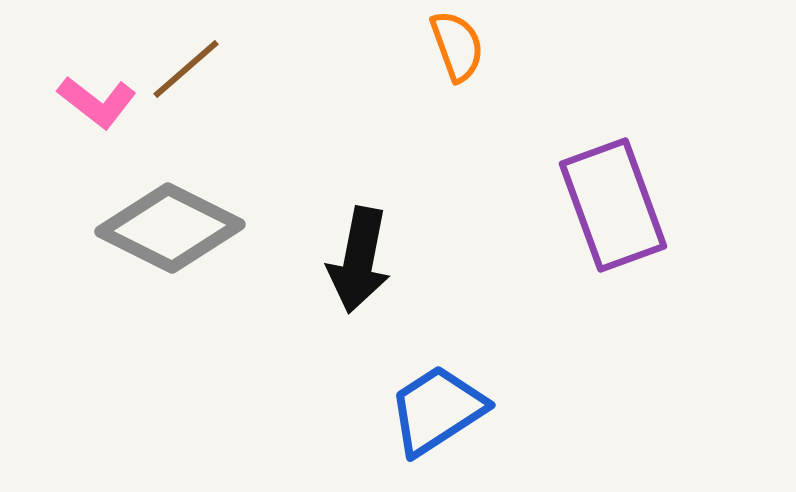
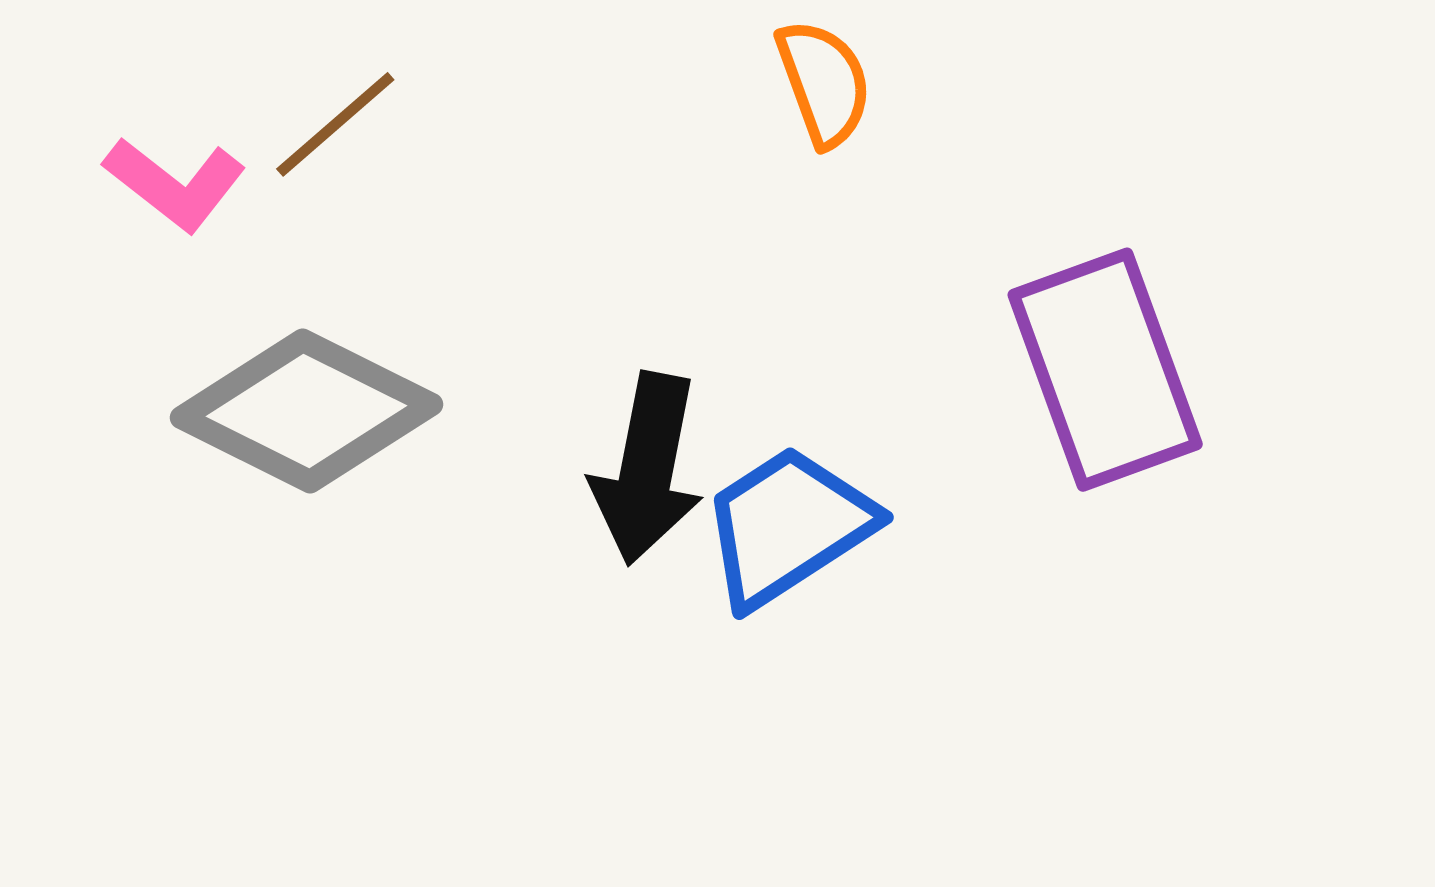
blue trapezoid: (437, 410) -> (788, 526), moved

